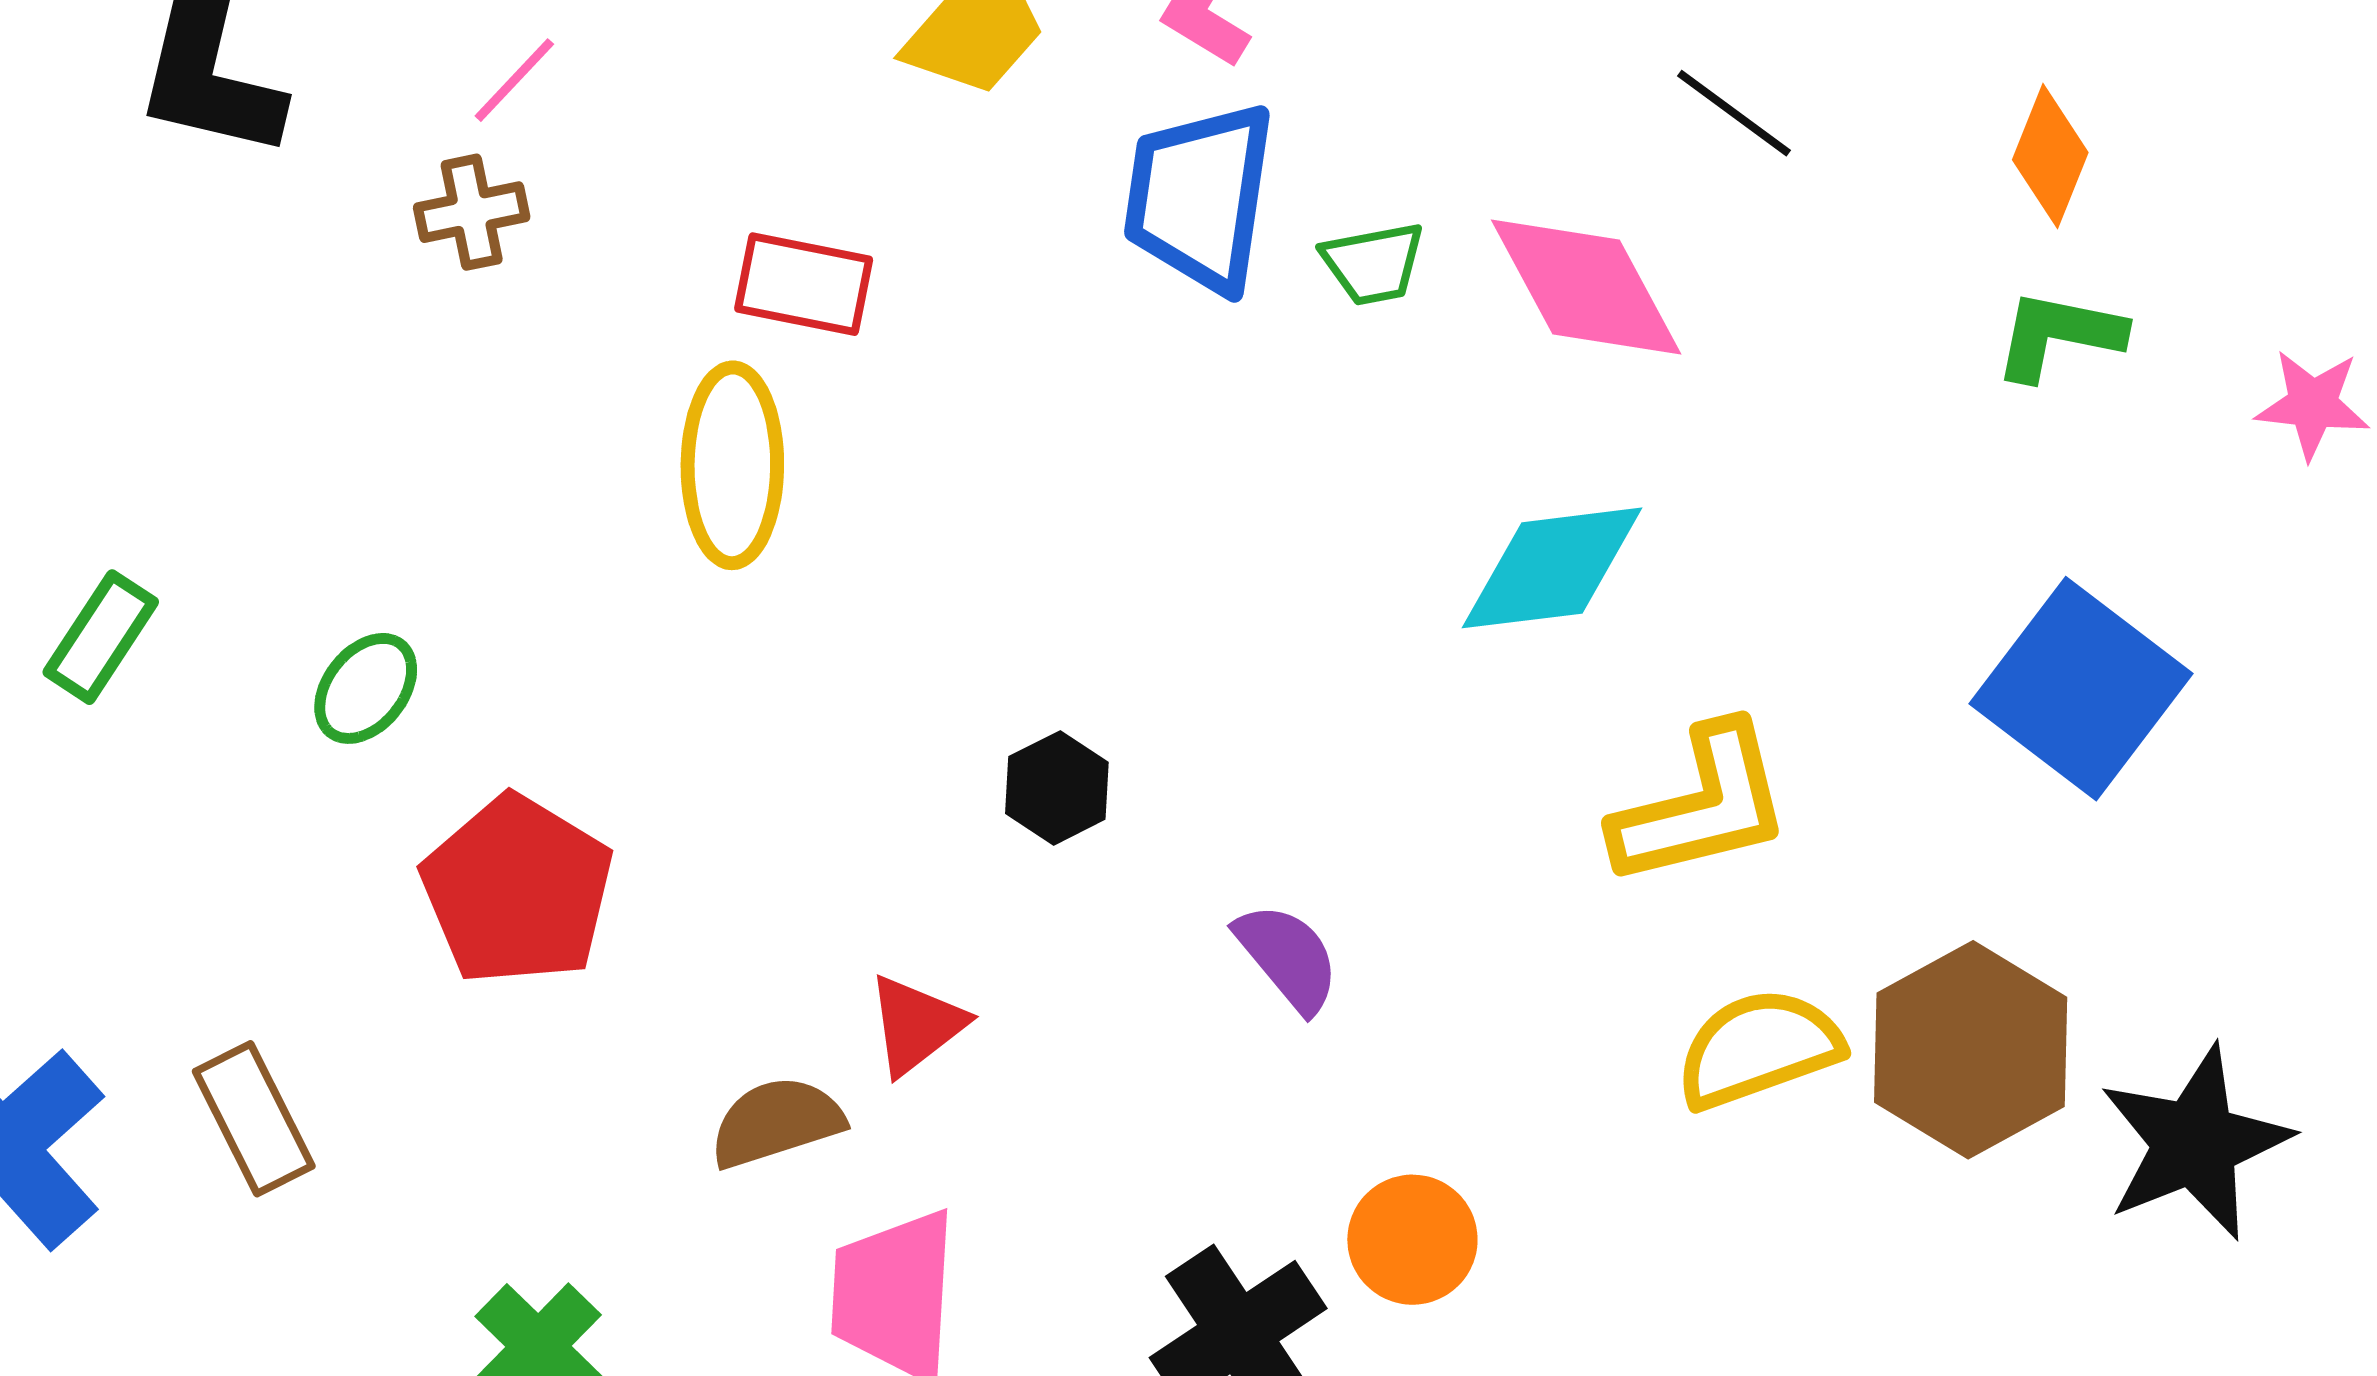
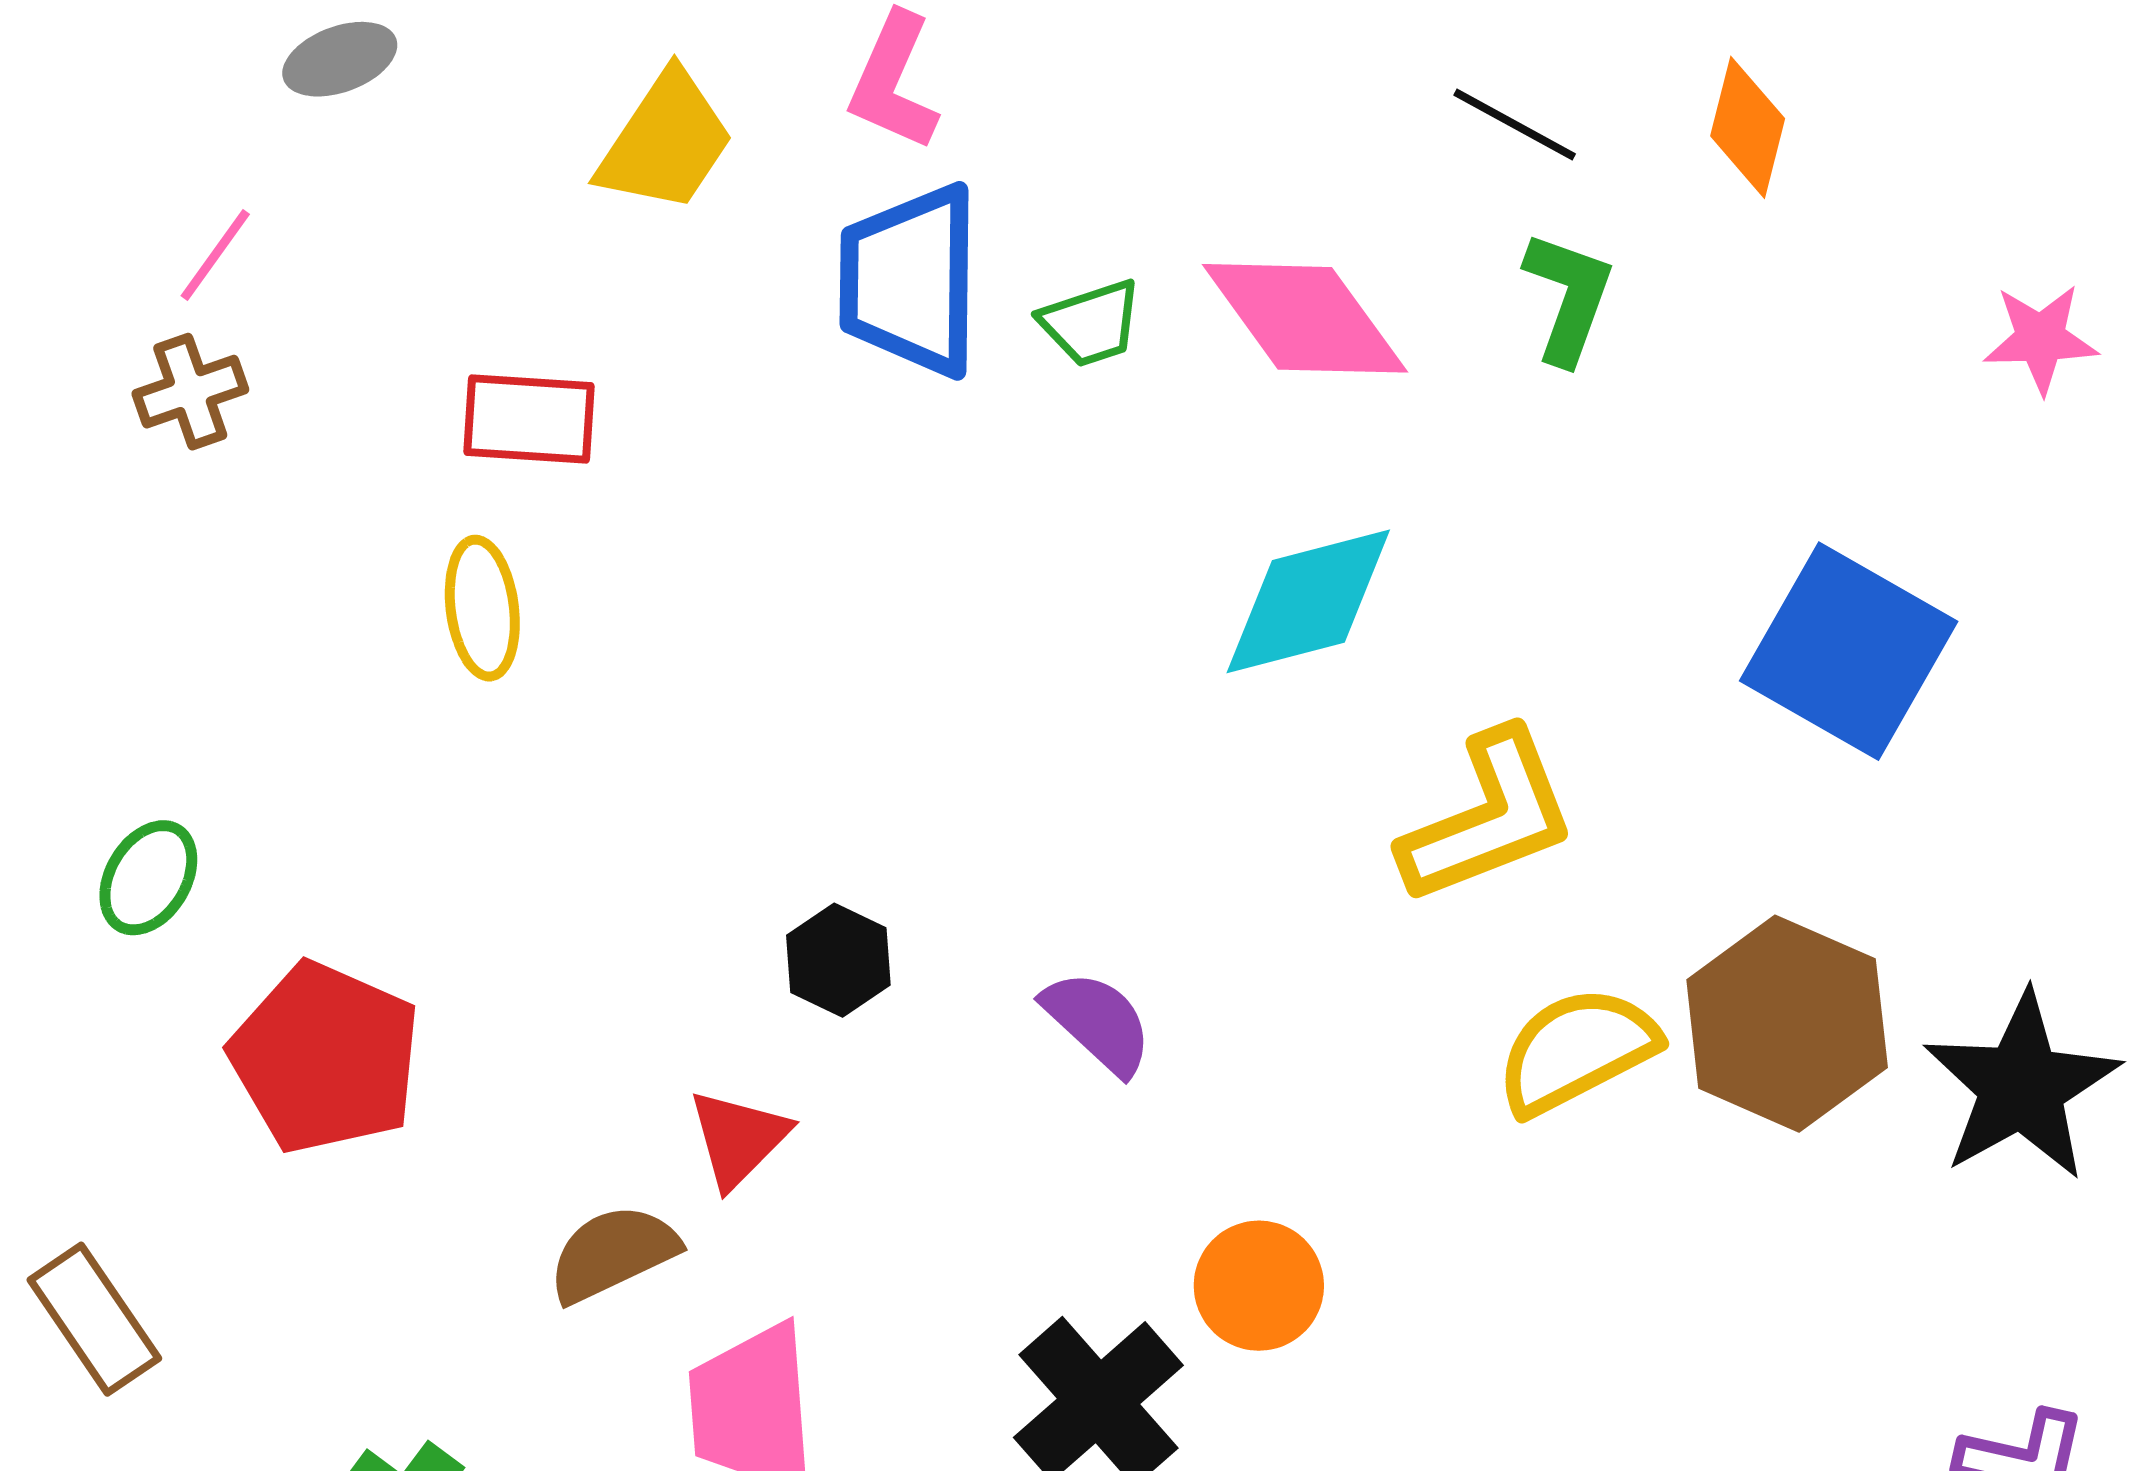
black line: (1734, 113) -> (1515, 125), moved
green L-shape: (2059, 335) -> (1569, 297), moved, turned 106
yellow ellipse: (732, 465) -> (482, 608), size x0.7
black hexagon: (1057, 788) -> (838, 960), moved

